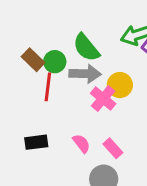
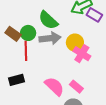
pink cross: (103, 98) -> (82, 54), moved
black rectangle: (36, 142) -> (16, 80), moved
pink semicircle: (81, 143) -> (54, 86), size x1.5

